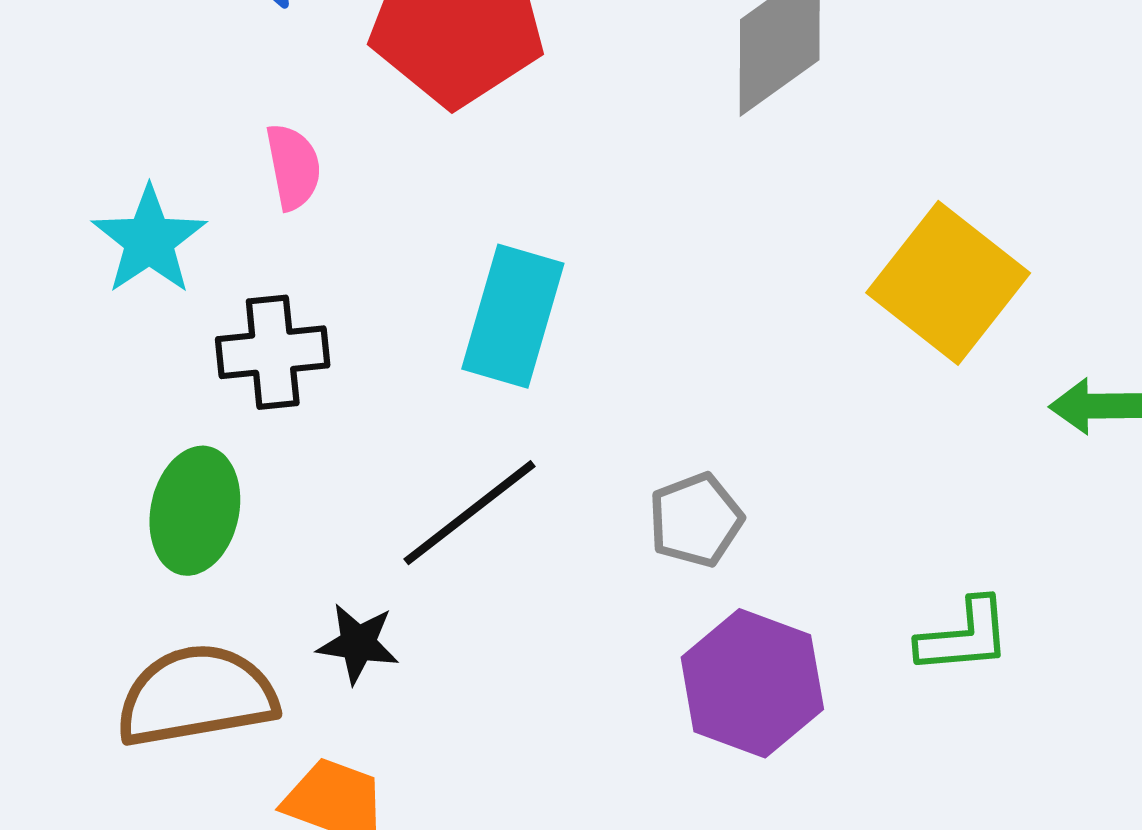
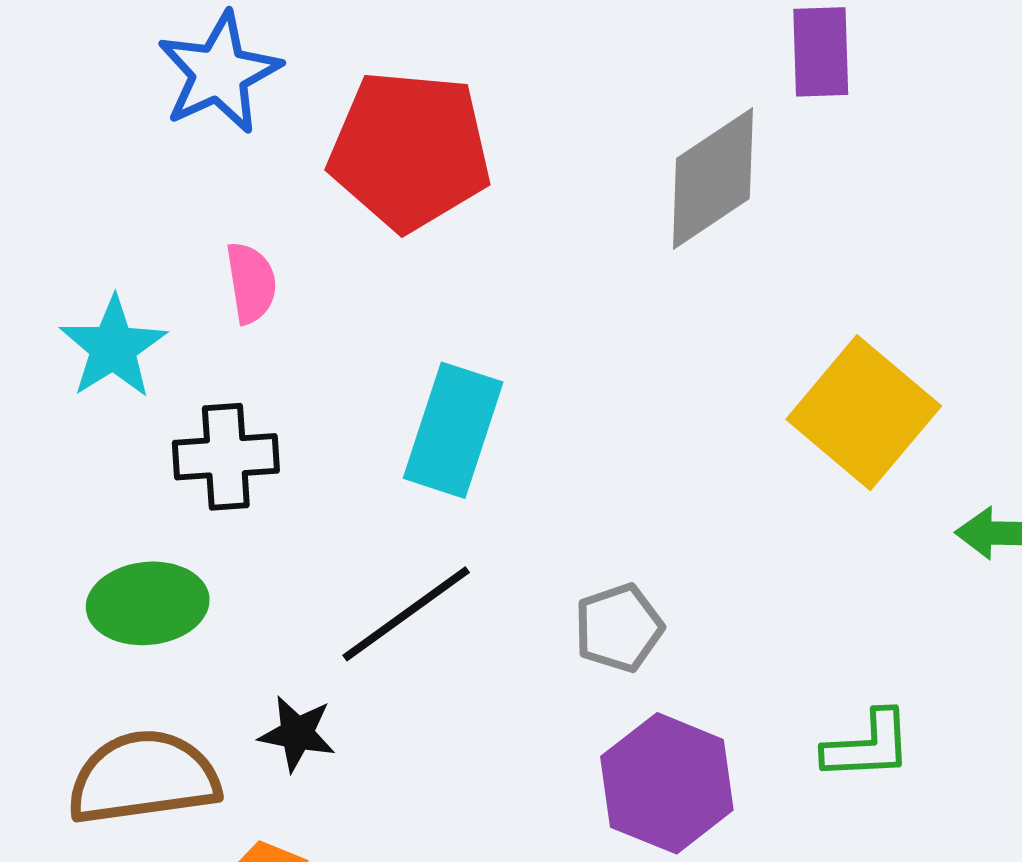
green ellipse: (195, 511) -> (148, 603), turned 70

